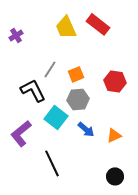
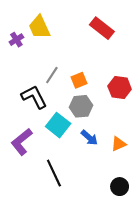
yellow trapezoid: (66, 27) -> (39, 27), moved

